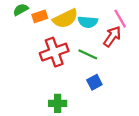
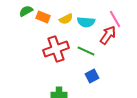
orange rectangle: (40, 16) -> (43, 17), turned 40
yellow semicircle: (65, 19) -> (66, 19), size x0.6

